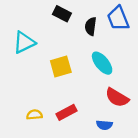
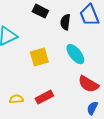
blue semicircle: (104, 125) -> (92, 108), moved, turned 112

